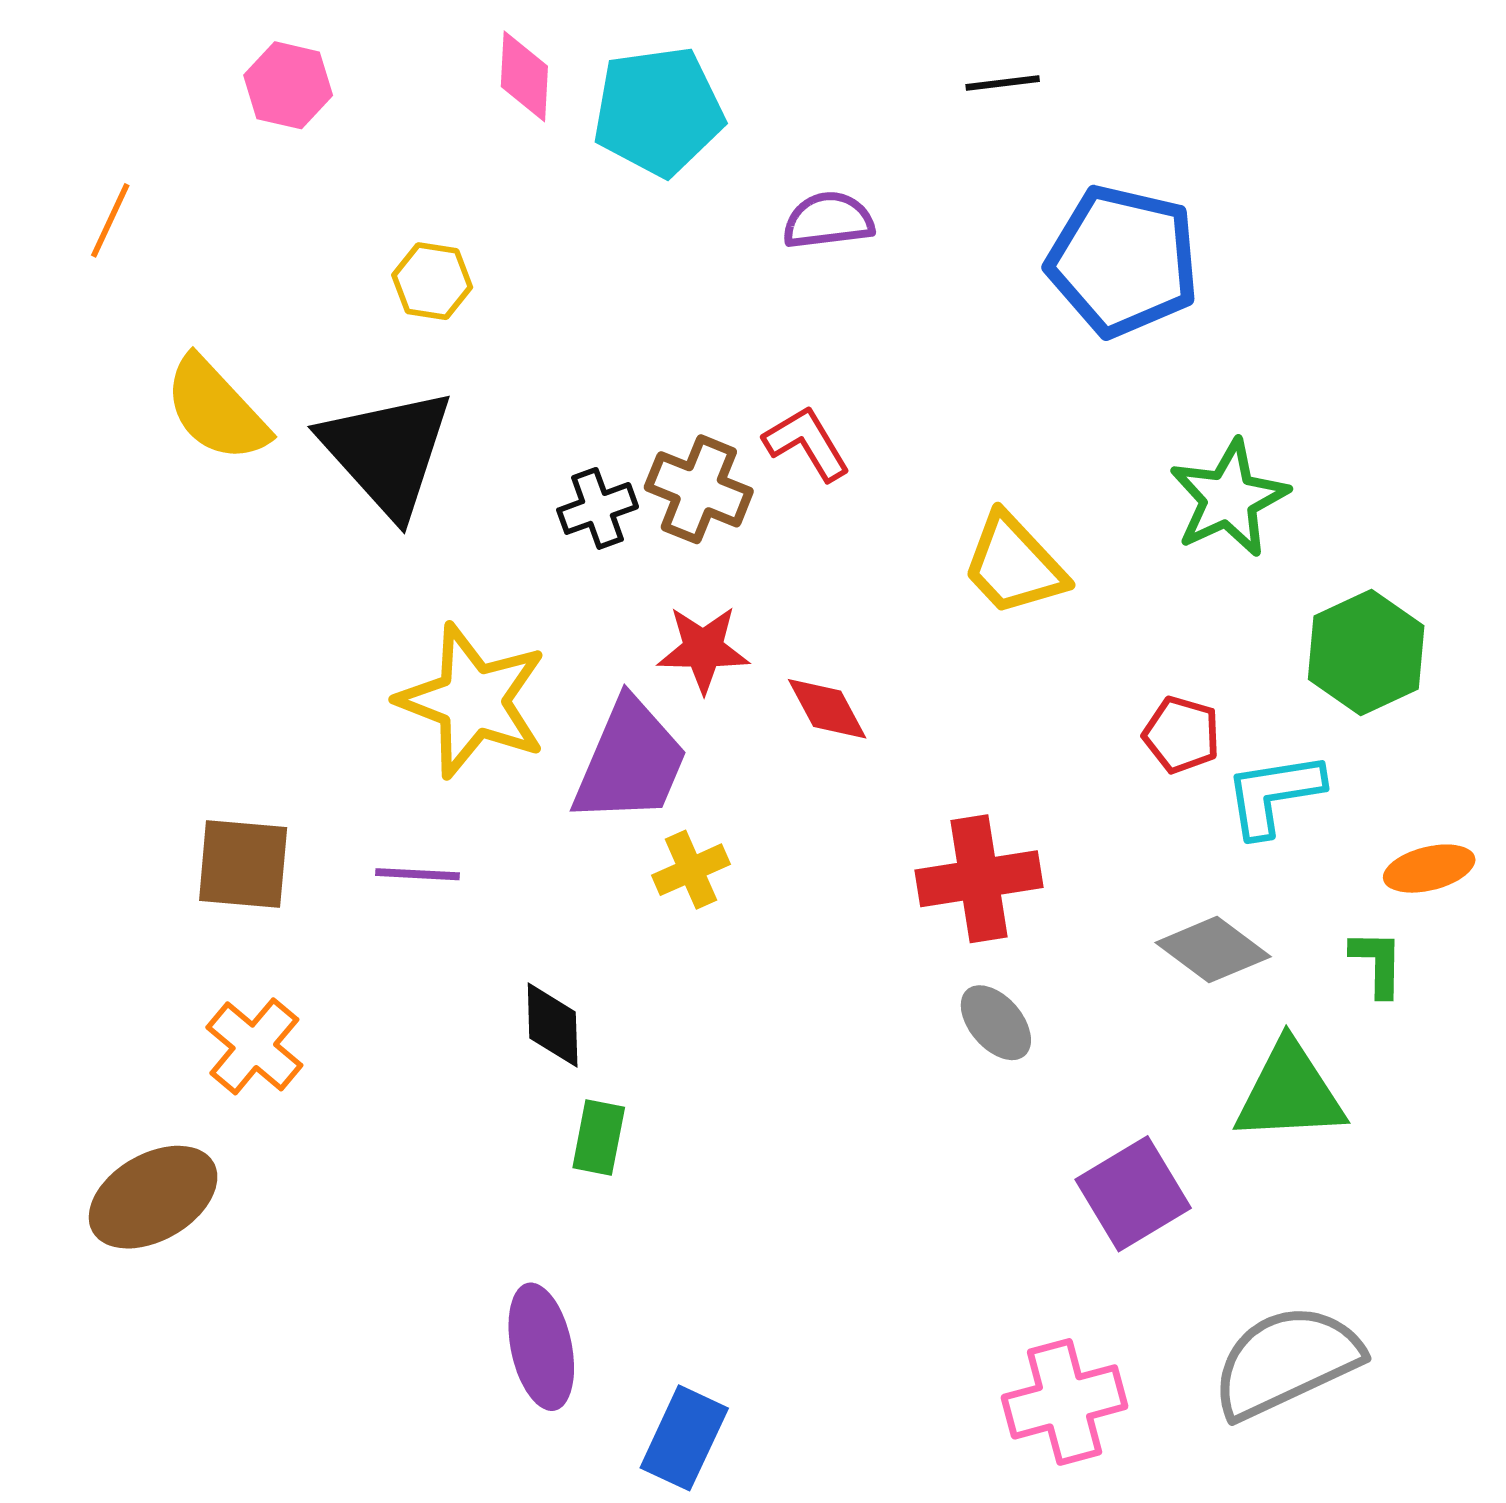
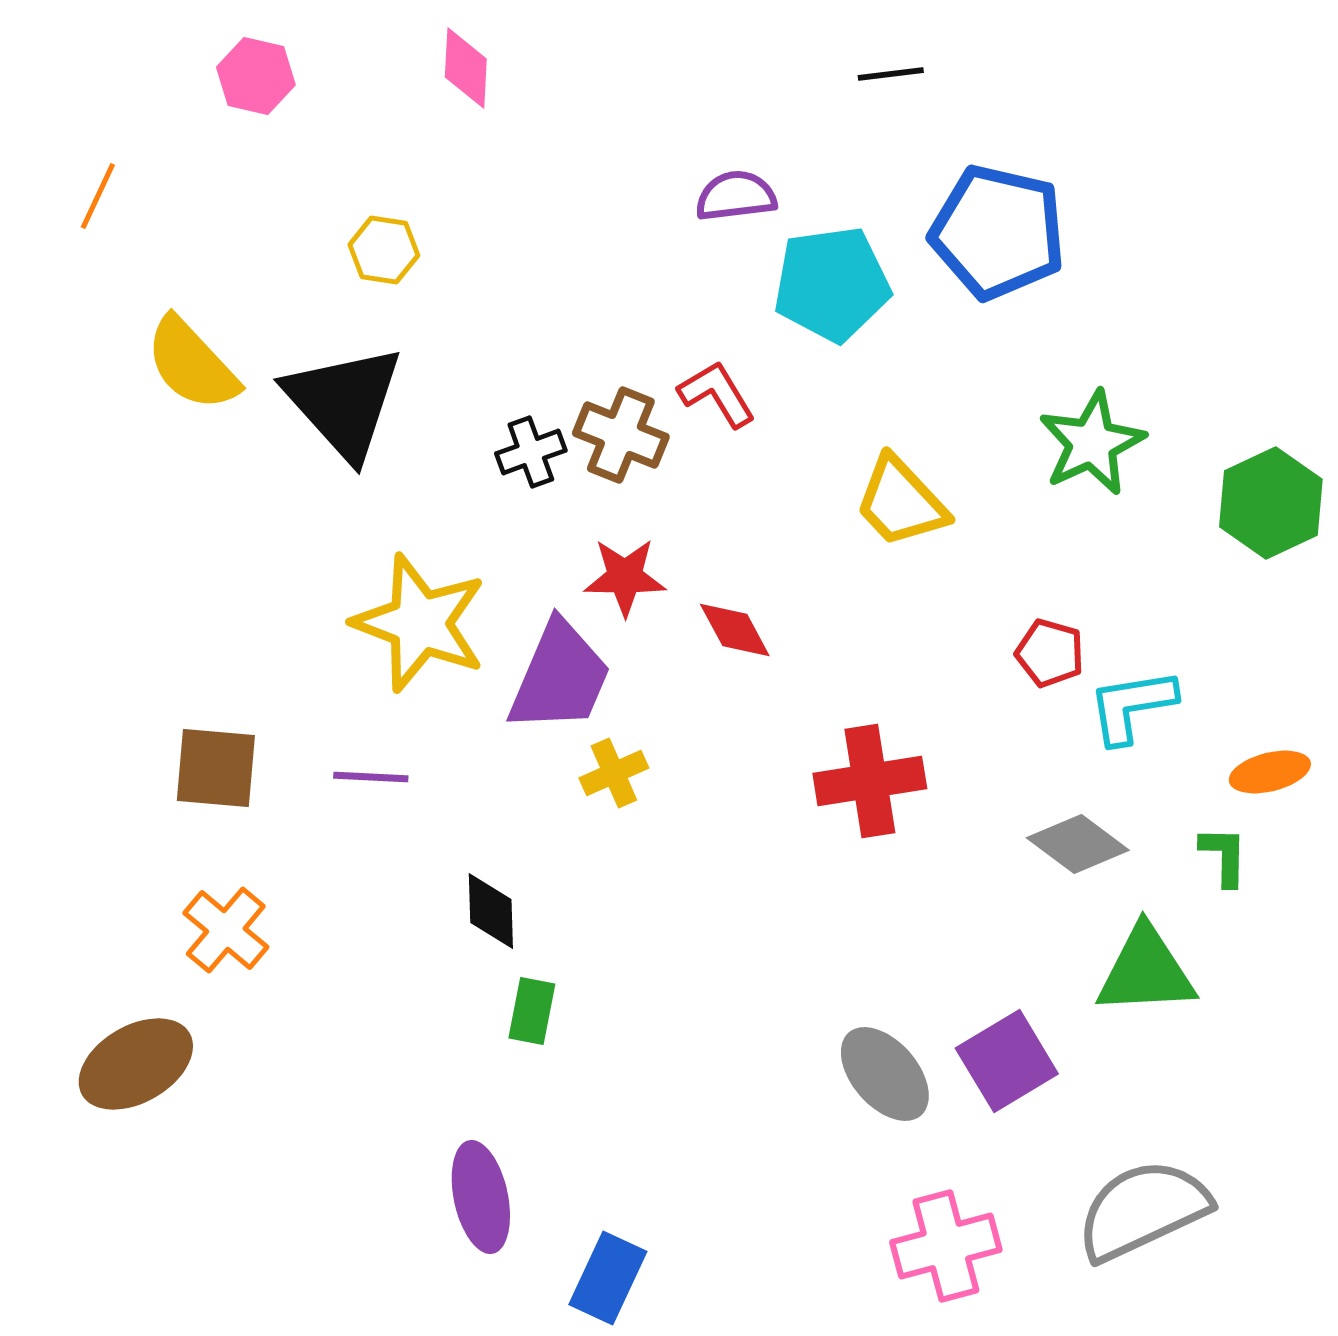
cyan pentagon: (658, 111) -> (832, 284), moved
green hexagon: (1366, 652) -> (1271, 503), moved
gray ellipse: (996, 1023) -> (885, 1074), moved, size x1.4

